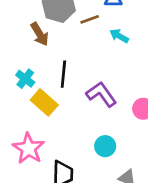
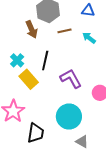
brown line: (90, 19) -> (64, 31), moved
cyan circle: (105, 146) -> (69, 117), size x1.6

